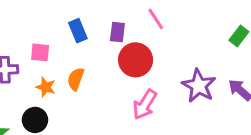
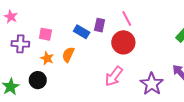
blue rectangle: (78, 31) -> (82, 32), moved, turned -42
red circle: (136, 60) -> (123, 42), moved
purple star: (199, 86) -> (152, 84), moved

